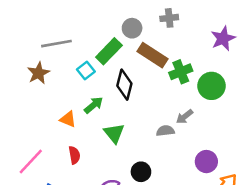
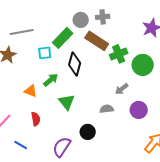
gray cross: (169, 18) -> (103, 17), moved
cyan square: (86, 71) -> (45, 53), turned 32
gray semicircle: (165, 131) -> (107, 109), moved
purple circle: (206, 162) -> (139, 110), moved

